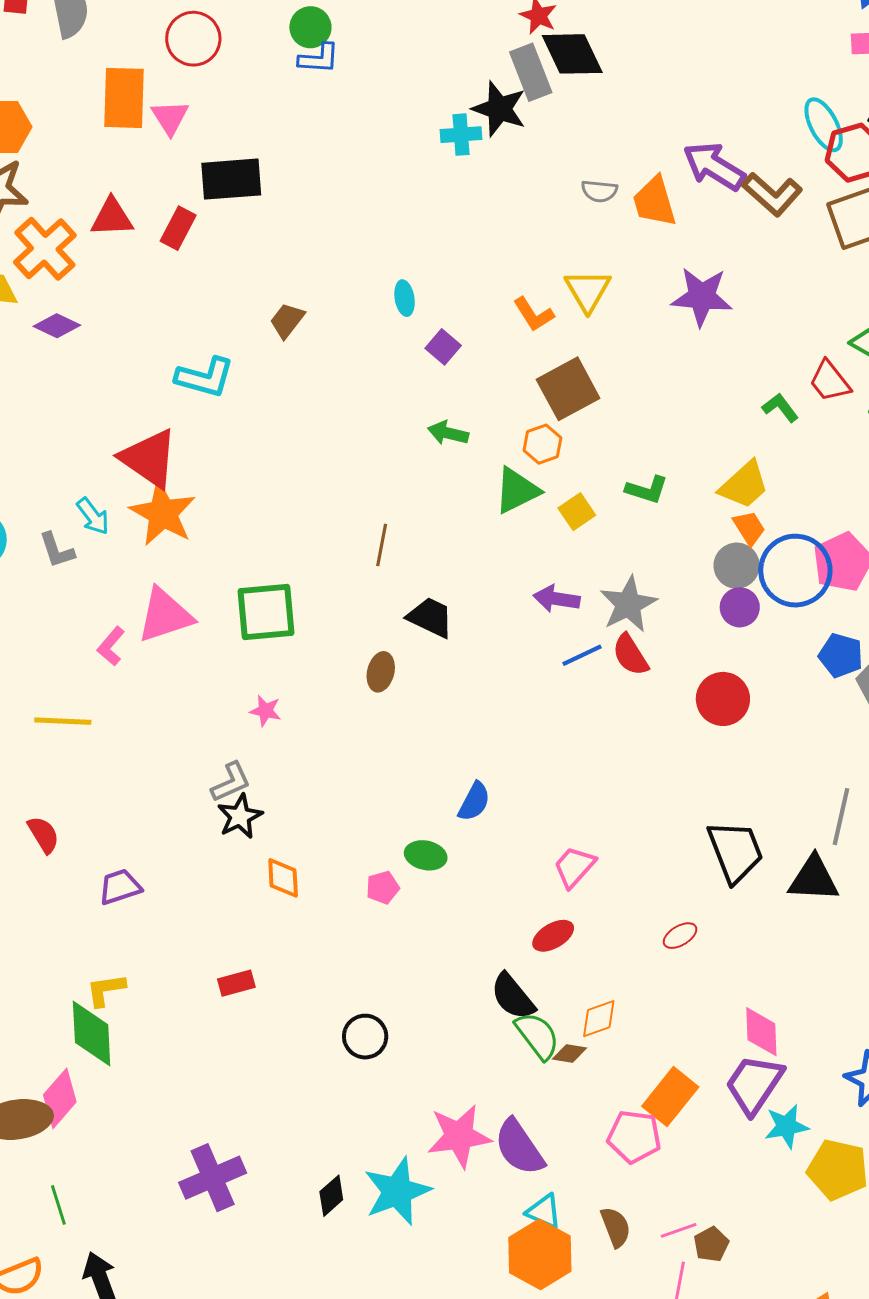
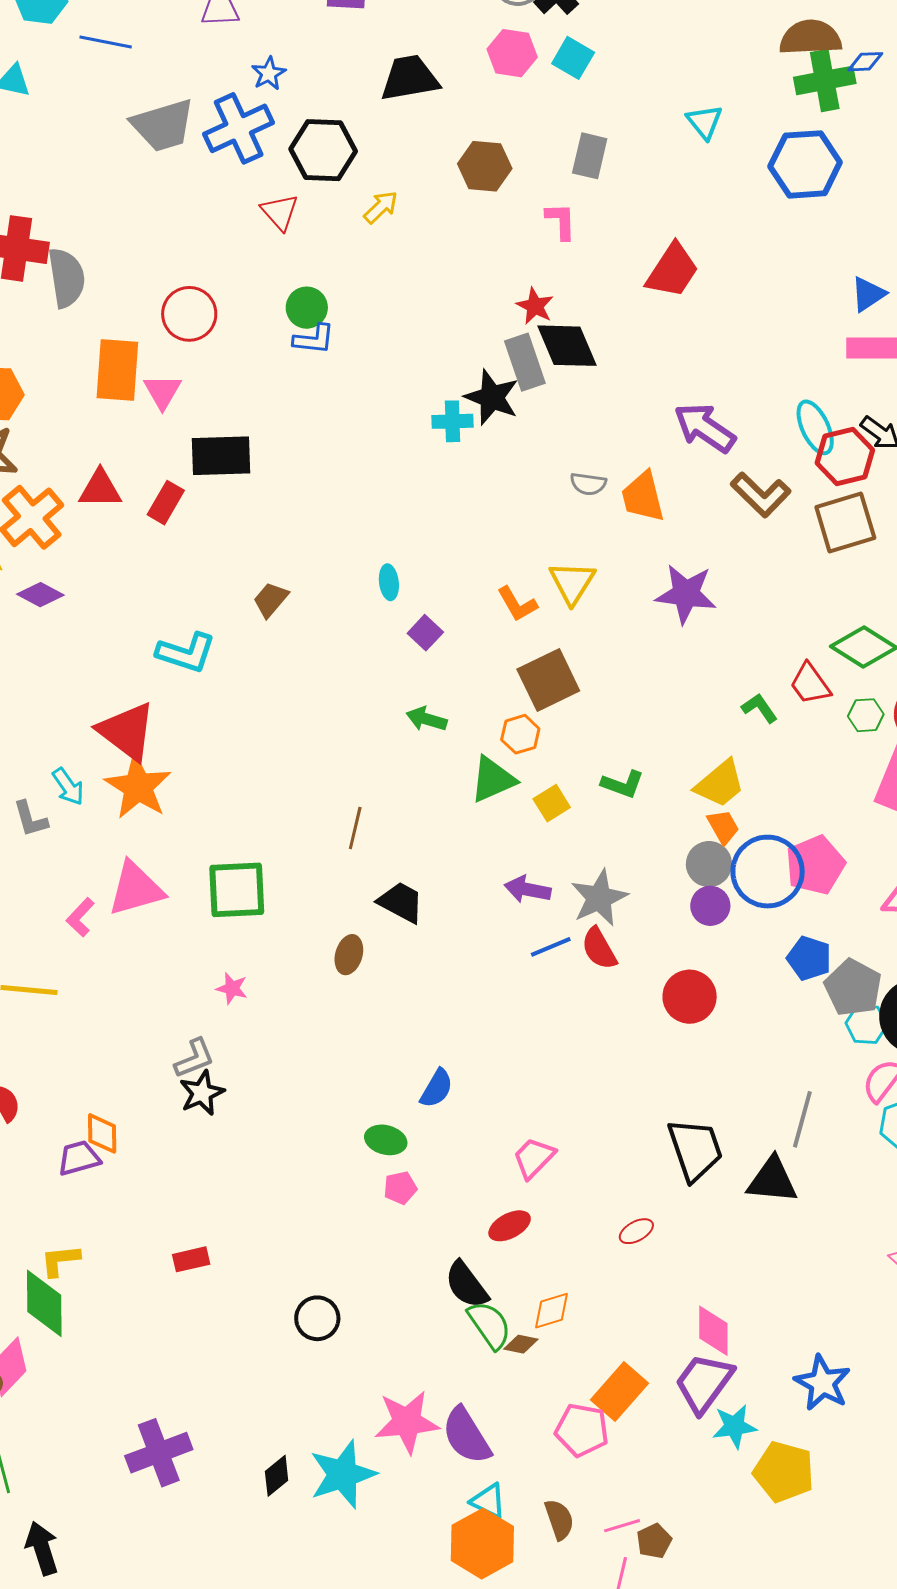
purple arrow: (714, 166) -> (705, 428), moved
orange diamond: (283, 878) -> (102, 1133), moved
pink pentagon: (383, 888) -> (400, 1188), moved

